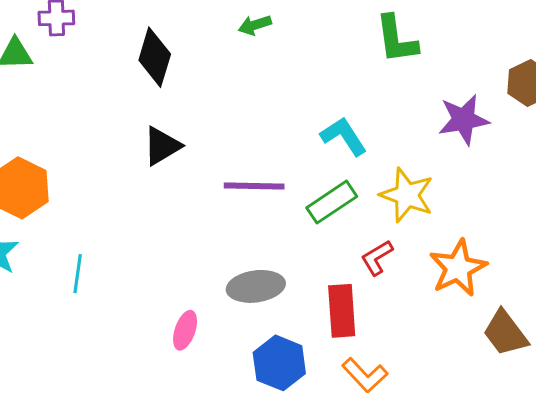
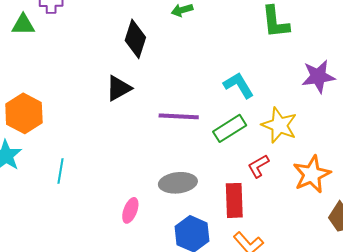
black diamond: (155, 57) -> (135, 39), moved

